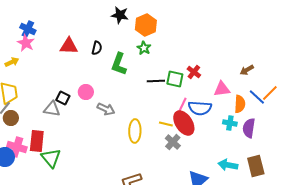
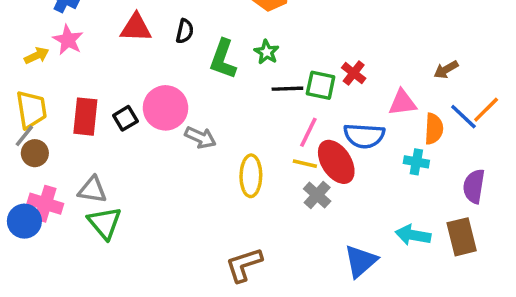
pink star: (26, 43) -> (68, 40), moved
green star: (144, 48) -> (267, 52), moved
pink circle: (86, 92) -> (166, 108), size x1.6
black square: (63, 98) -> (125, 118), turned 32
pink line: (182, 106) -> (308, 132), moved
gray triangle: (52, 109) -> (92, 190), moved
purple semicircle: (249, 128) -> (474, 186), moved
red rectangle: (37, 141) -> (85, 117), moved

